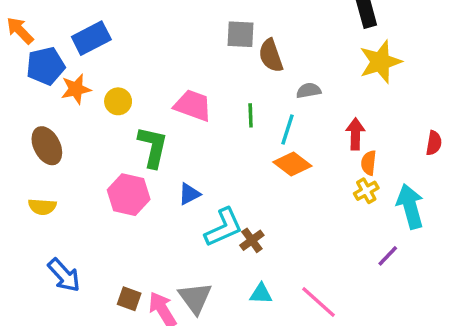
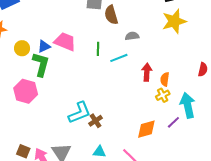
yellow circle: (118, 101) -> (22, 48), moved
cyan line: (288, 130) -> (119, 58), turned 48
red arrow: (355, 134) -> (147, 72), moved
orange diamond: (292, 164) -> (146, 129), moved, turned -55
blue triangle: (189, 194) -> (44, 46), moved
purple line: (388, 256) -> (173, 122), moved

